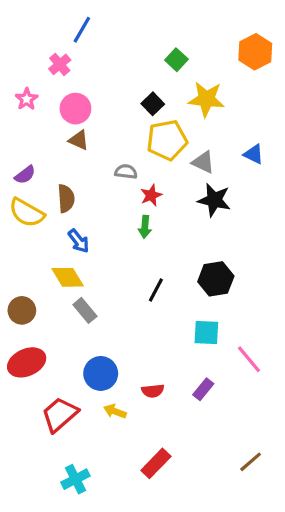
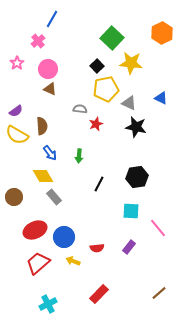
green square: (176, 60) -> (112, 38), size x1.6
green arrow: (145, 227) -> (79, 156), moved
red ellipse: (27, 362) -> (35, 230), moved

